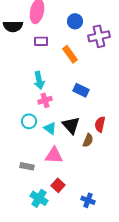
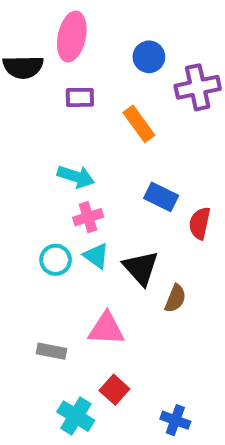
cyan arrow: (39, 80) -> (76, 177), turned -60
red semicircle: (100, 124) -> (200, 223), moved
cyan triangle: (50, 128) -> (96, 256), moved

